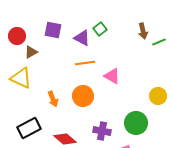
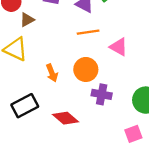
purple cross: (102, 131) -> (102, 94), moved

